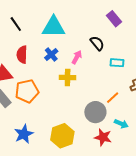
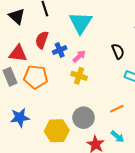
cyan triangle: (54, 27) -> (81, 23), turned 45
blue cross: (51, 55) -> (60, 50), moved
pink arrow: (77, 57) -> (79, 56), moved
gray circle: (95, 112) -> (84, 118), moved

